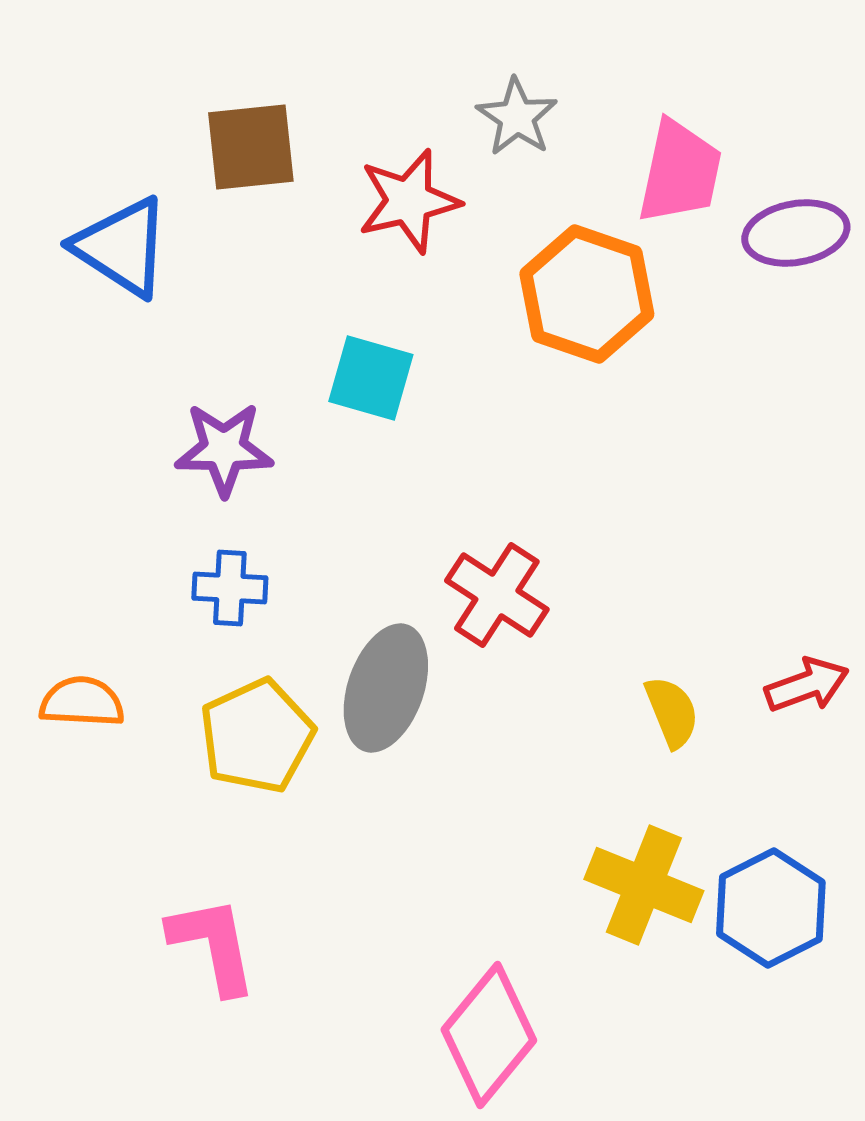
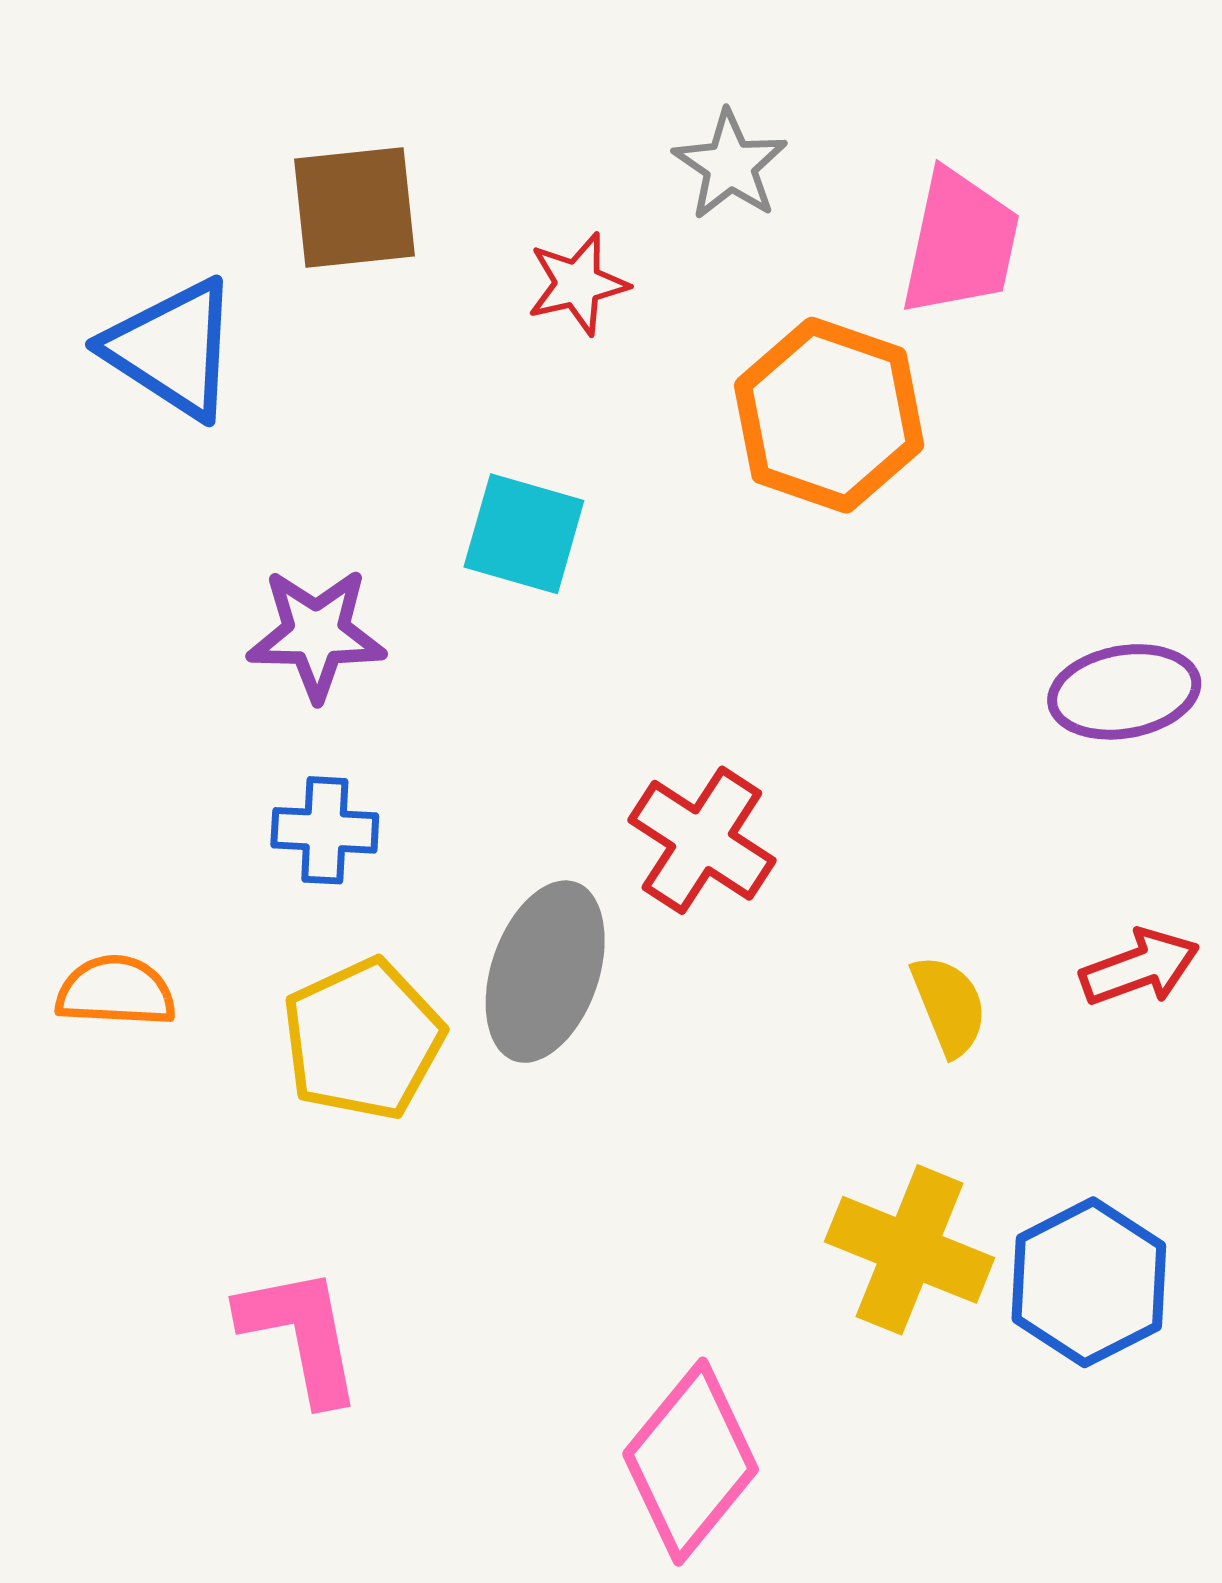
red star: (409, 201) -> (578, 284), size x0.7
purple ellipse: (796, 233) -> (1124, 692), moved

